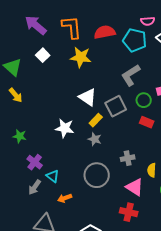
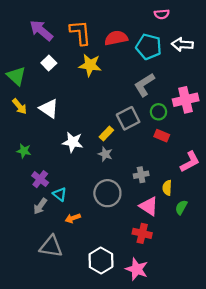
pink semicircle: (148, 21) -> (162, 14), moved
white triangle: (88, 97) -> (49, 109), moved

